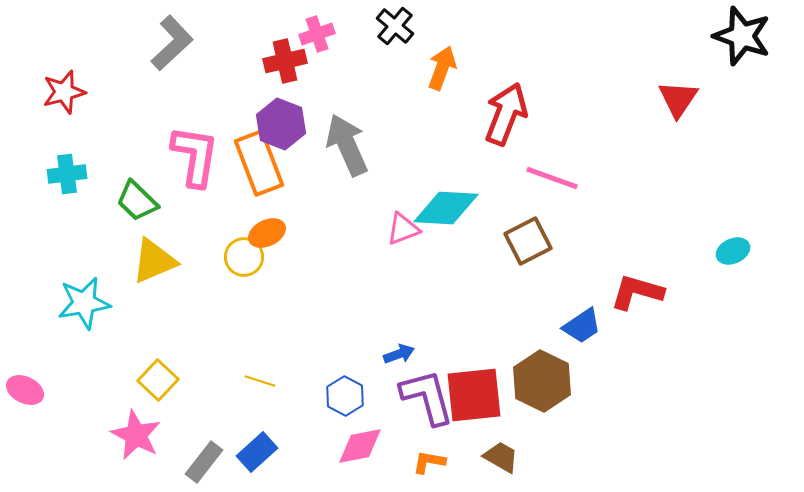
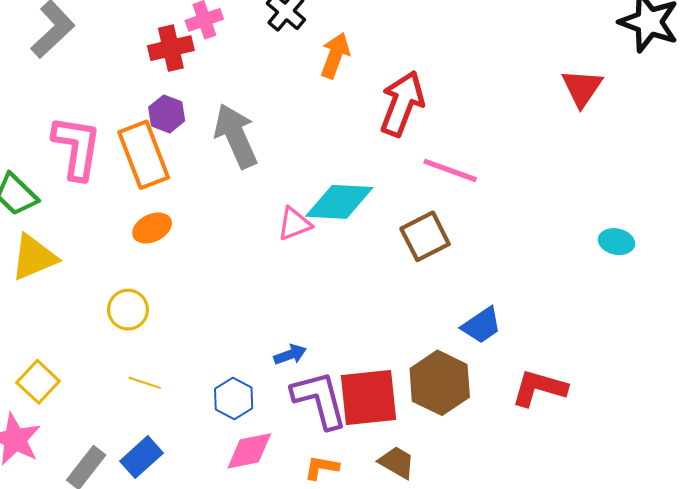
purple hexagon: (281, 124) -> (167, 114), size x0.7
cyan ellipse: (733, 251) -> (617, 242), moved, turned 36
yellow circle: (244, 257) -> (128, 310), moved
red L-shape: (637, 292) -> (539, 388), moved

